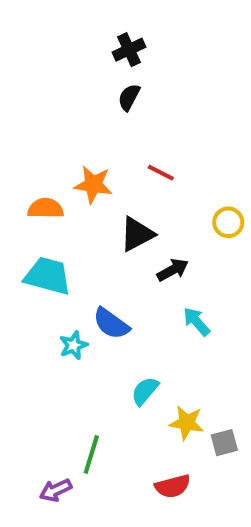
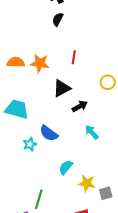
red line: (161, 173) -> (74, 57), turned 72
orange semicircle: (46, 208) -> (16, 62), moved

